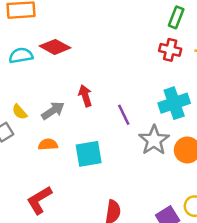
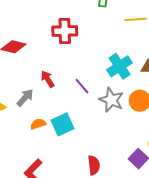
red cross: (170, 50) -> (65, 31), moved, size x1.4
orange semicircle: (48, 144) -> (38, 124), moved

